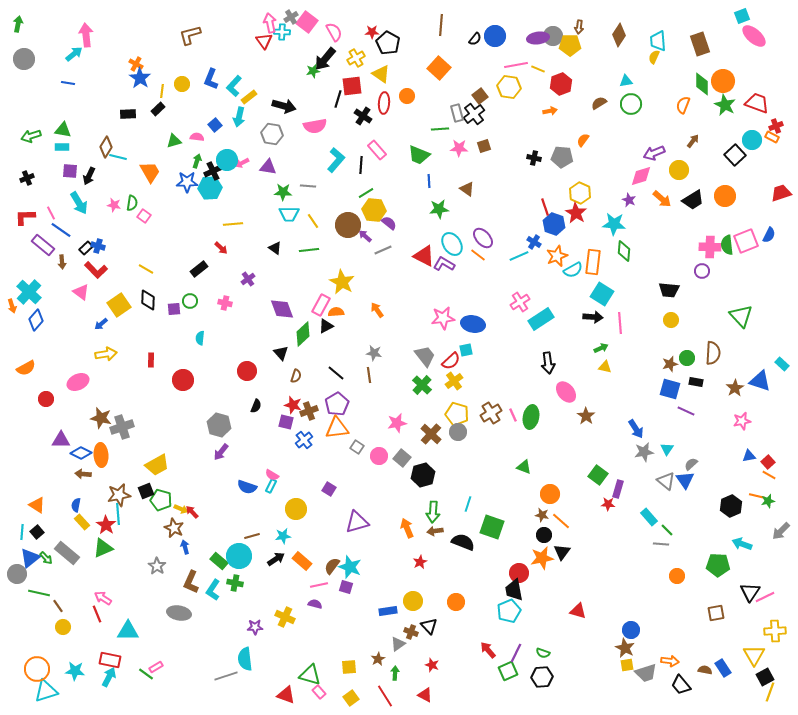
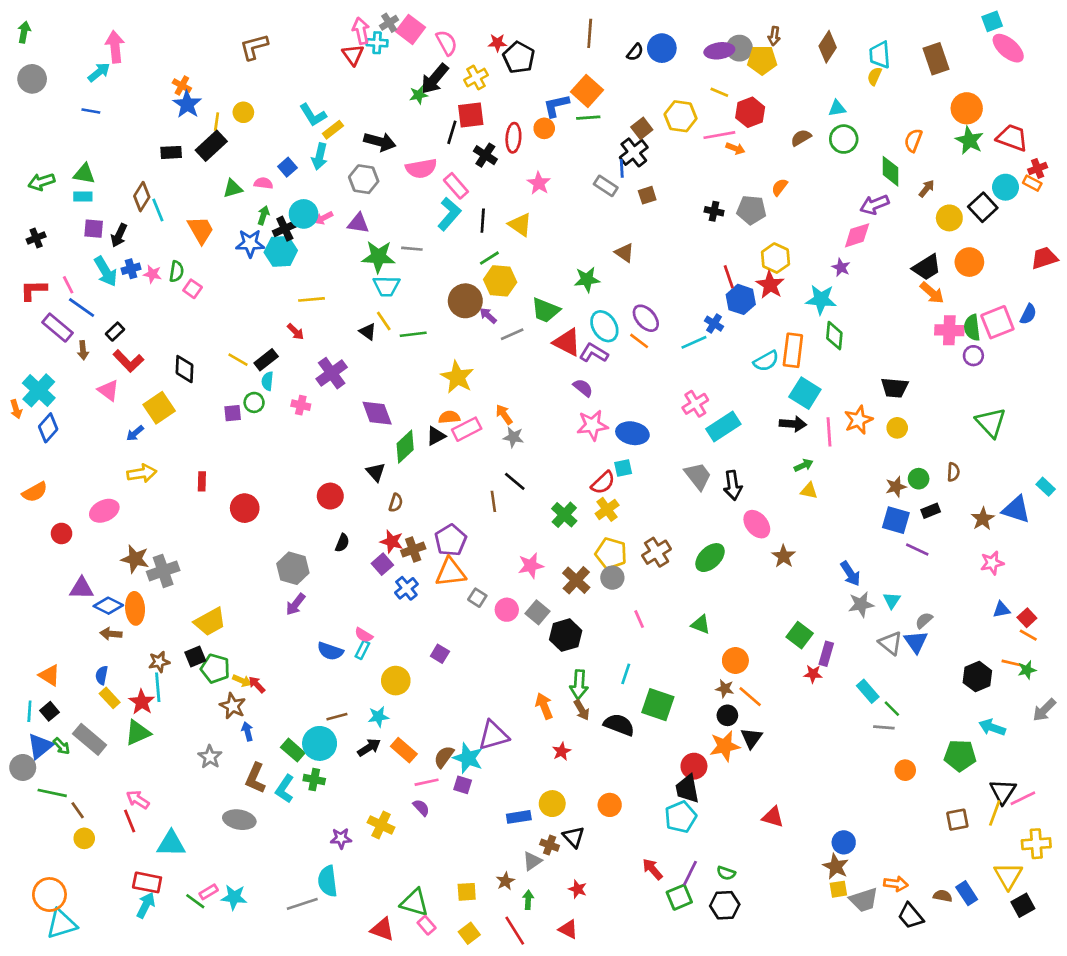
pink line: (516, 65) -> (719, 135), moved
yellow triangle: (381, 74) -> (520, 225), moved
blue L-shape: (211, 79) -> (556, 106), moved, turned 55
green diamond: (702, 84) -> (891, 171), moved
cyan L-shape: (234, 86) -> (313, 115), turned -75
black rectangle: (158, 109) -> (211, 146), size x1.6
orange arrow: (550, 111) -> (735, 148), turned 32
gray rectangle: (457, 113) -> (606, 186), moved, turned -42
green line: (440, 129) -> (588, 118), moved
pink star: (459, 148) -> (539, 183), moved, turned 30
pink rectangle: (377, 150) -> (456, 186), moved
green trapezoid: (419, 155) -> (546, 310), moved
cyan line: (118, 157) -> (158, 210), turned 54
yellow circle: (679, 170) -> (949, 218), moved
blue line: (429, 181) -> (622, 168), moved
green star: (283, 192) -> (378, 257), size x1.4
orange arrow: (662, 199) -> (932, 293), moved
yellow line: (313, 221) -> (384, 321), moved
purple semicircle: (389, 223) -> (583, 388), moved
blue cross: (98, 246) -> (131, 269), moved, turned -32
orange star: (557, 256) -> (858, 420), moved
yellow line: (146, 269) -> (238, 360), moved
purple circle: (702, 271) -> (973, 356), moved
purple cross: (248, 279) -> (332, 373), size x1.6
black diamond: (148, 300) -> (185, 369), moved
pink rectangle: (321, 305) -> (467, 429), moved, turned 35
cyan semicircle: (200, 338) -> (267, 381), moved
gray star: (374, 353) -> (513, 437), moved
brown semicircle: (713, 353) -> (953, 472), size x0.6
gray trapezoid: (425, 356) -> (698, 476), moved
black line: (336, 373) -> (515, 481), moved
black rectangle: (696, 382) -> (931, 511), turned -32
pink line: (513, 415) -> (639, 619), moved
green ellipse: (531, 417) -> (710, 558), turned 35
purple square: (286, 422) -> (382, 564), turned 35
brown star: (119, 495) -> (159, 662), size x0.7
purple triangle: (357, 522) -> (493, 735), moved
brown arrow: (435, 531) -> (582, 710), turned -112
purple semicircle: (315, 604) -> (421, 808), turned 32
cyan star: (75, 671) -> (234, 897), moved
yellow line: (770, 692) -> (995, 813), moved

